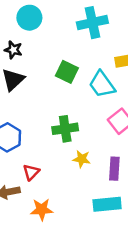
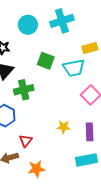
cyan circle: (29, 18) -> (28, 25), moved
cyan trapezoid: (102, 84) -> (74, 68), turned -60
green cross: (65, 129) -> (24, 90), moved

